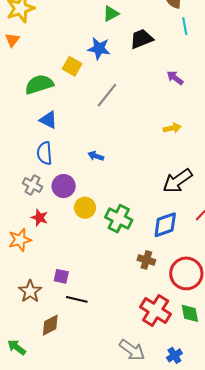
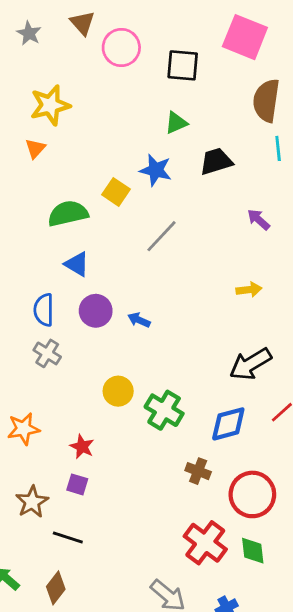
blue semicircle: (44, 153) -> (44, 310), moved
purple circle: (64, 186) -> (96, 311), moved
red star: (40, 218) -> (82, 447), moved
black line: (77, 299) -> (68, 538), moved
brown diamond: (50, 325) -> (56, 588), moved, turned -30

